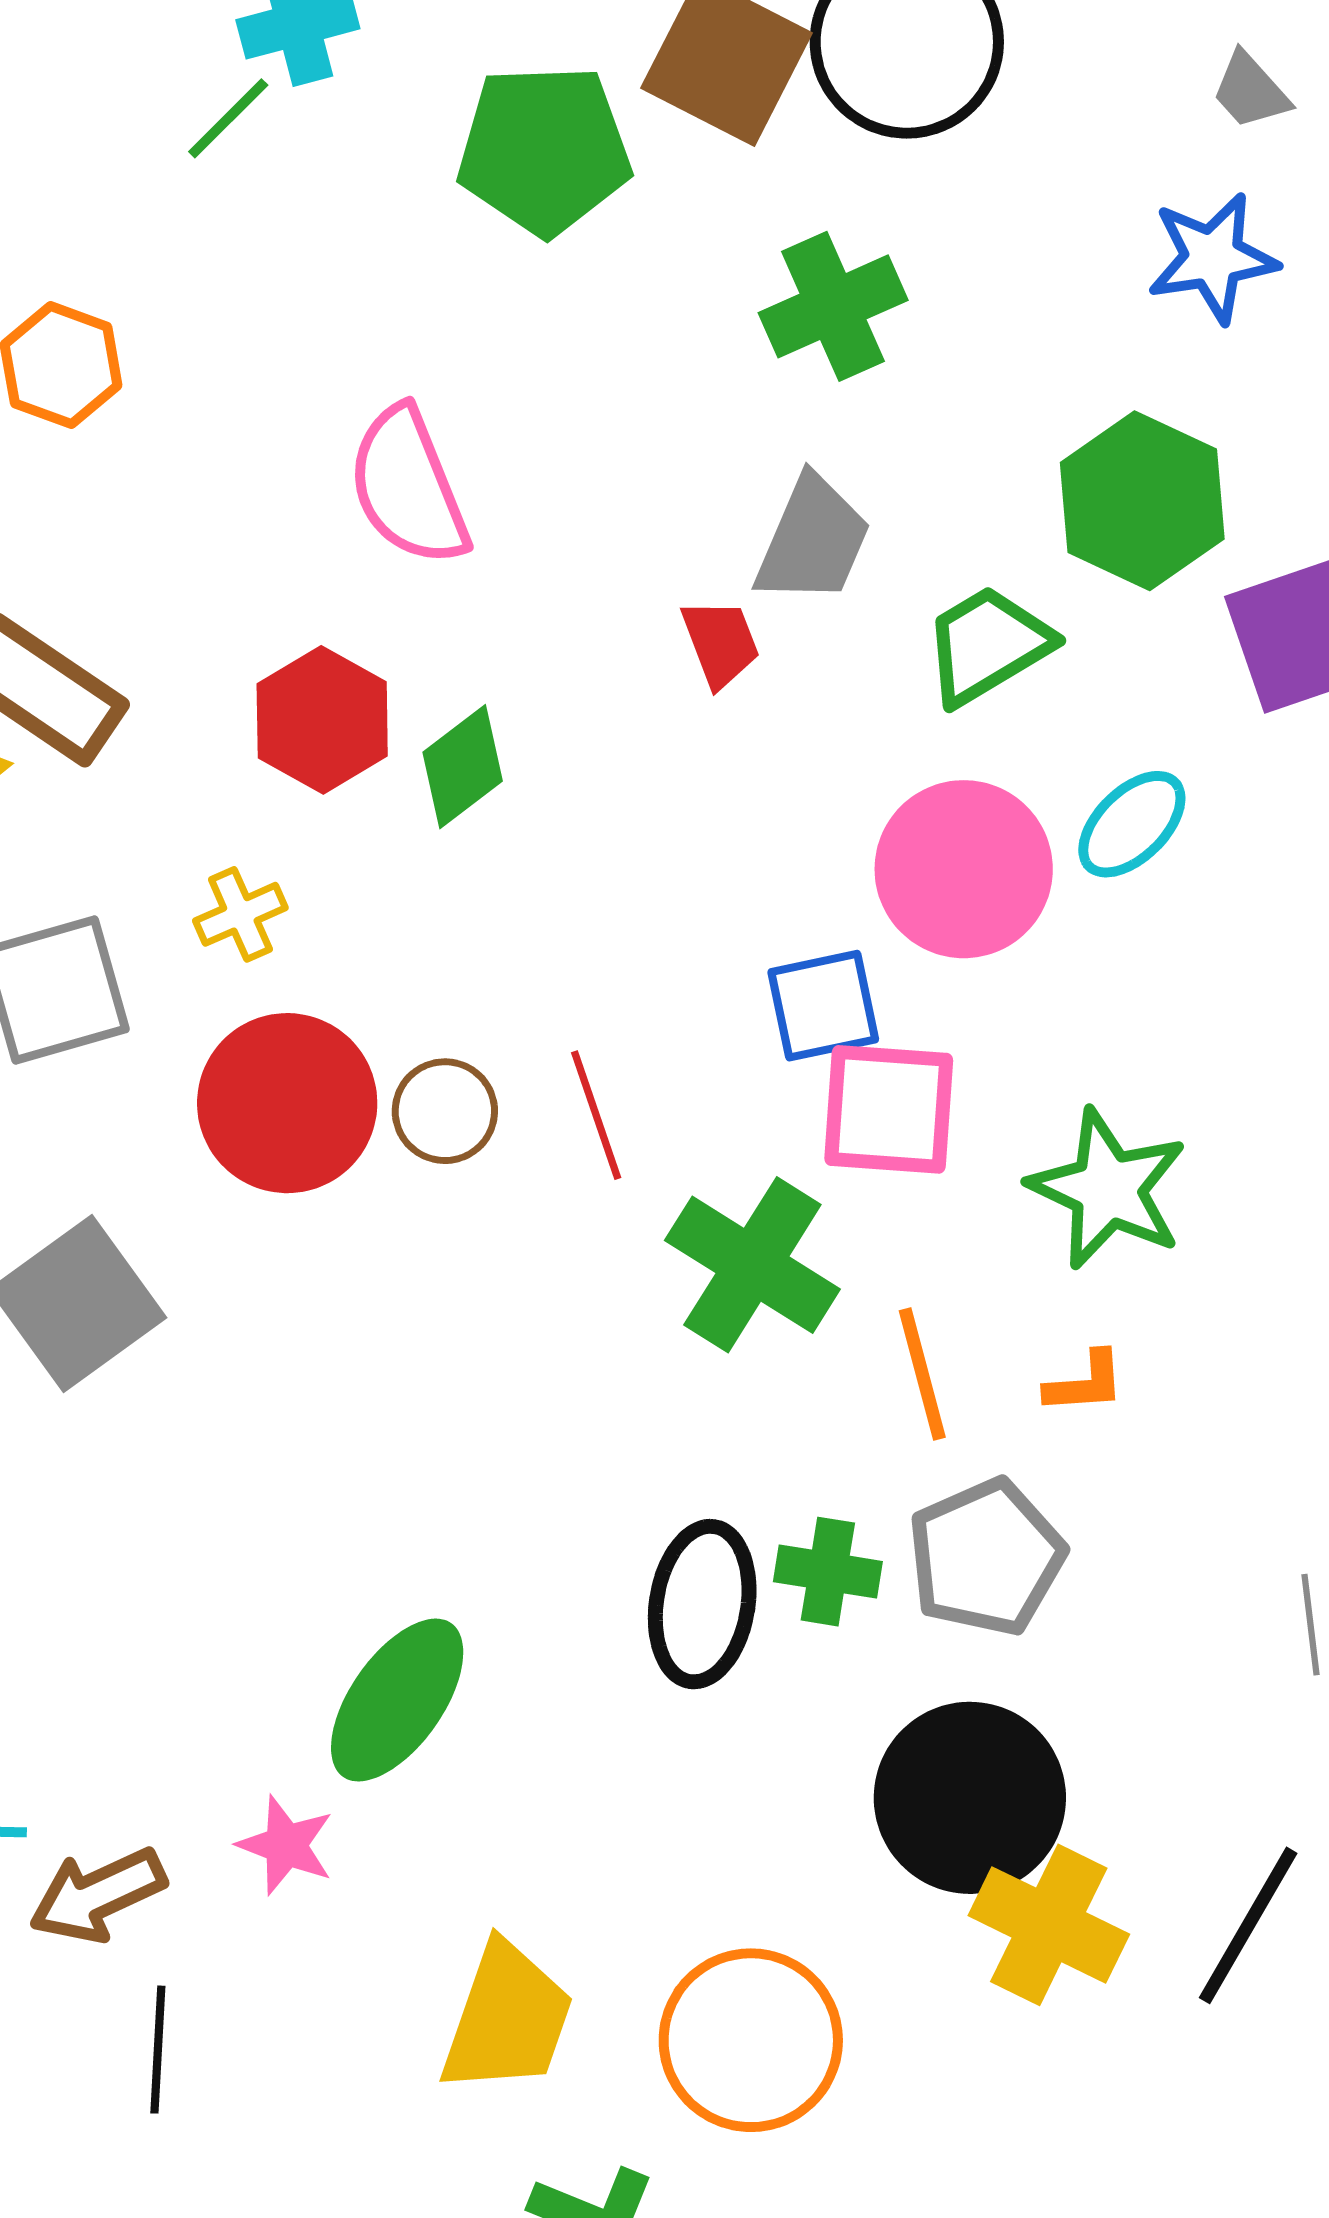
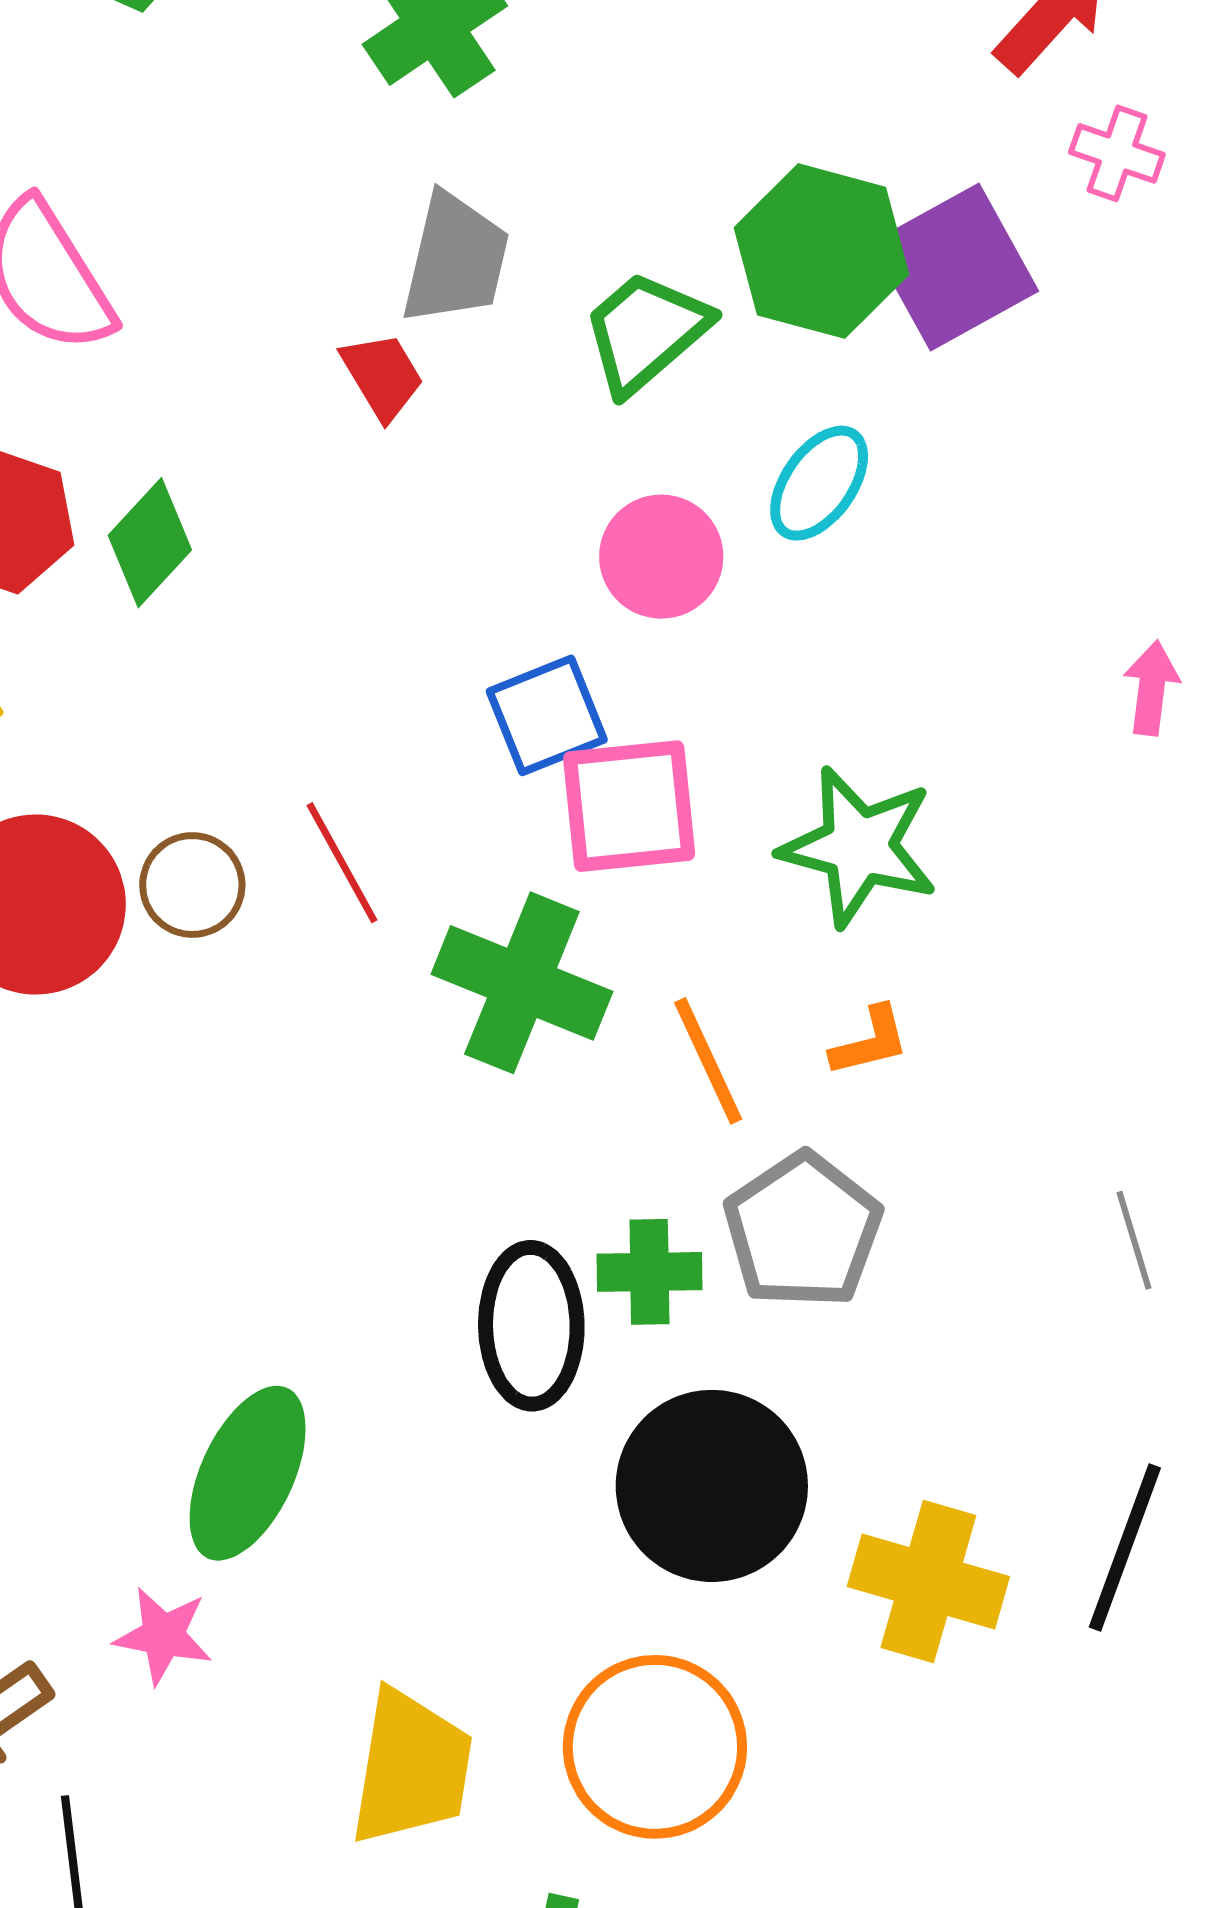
green hexagon: (1142, 501) -> (821, 251), moved
pink circle: (964, 869) -> (661, 557), size x0.7
black circle: (970, 1798) -> (712, 1486), moved

